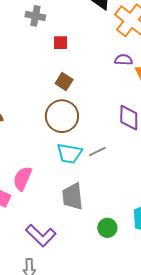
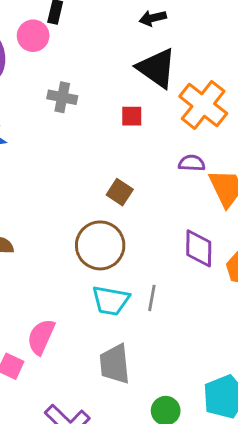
red square: (60, 43) -> (132, 116), moved
brown square: (64, 82) -> (120, 192), moved
gray line: (97, 151) -> (152, 298), turned -54

